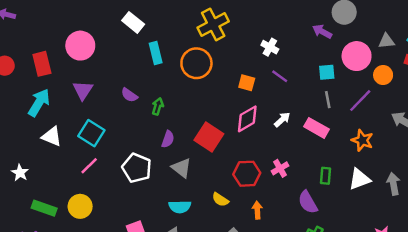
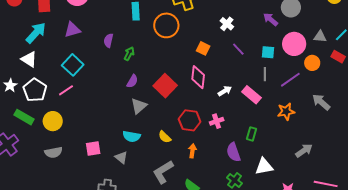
purple line: (280, 76) -> (238, 49), moved
purple triangle: (83, 90) -> (72, 30), turned 30
purple semicircle: (129, 95) -> (108, 40), turned 56
pink diamond: (247, 119) -> (198, 77), turned -65
white arrow: (282, 120) -> (225, 91), moved
white triangle: (52, 136) -> (29, 59), moved
orange star: (362, 140) -> (286, 111), turned 30
white pentagon: (137, 168) -> (35, 90), moved
gray triangle: (182, 168) -> (139, 106), turned 30
white triangle: (359, 179) -> (264, 166), moved
gray arrow: (393, 184) -> (304, 151), turned 54

